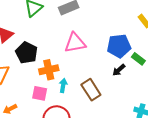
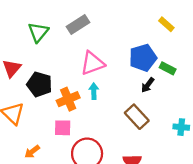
cyan arrow: (63, 85) -> (94, 91), moved
brown rectangle: (91, 90) -> (137, 117), moved

